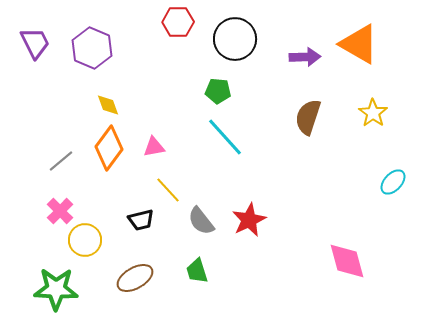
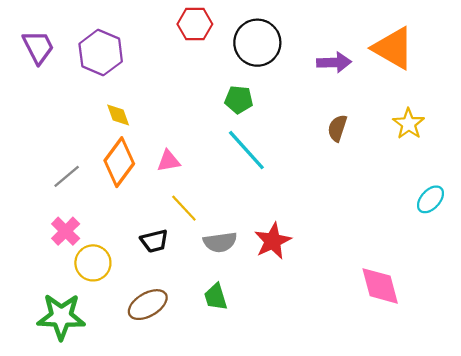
brown semicircle: (308, 117) -> (337, 128), size x0.7
gray semicircle: (201, 221) -> (220, 242), turned -60

